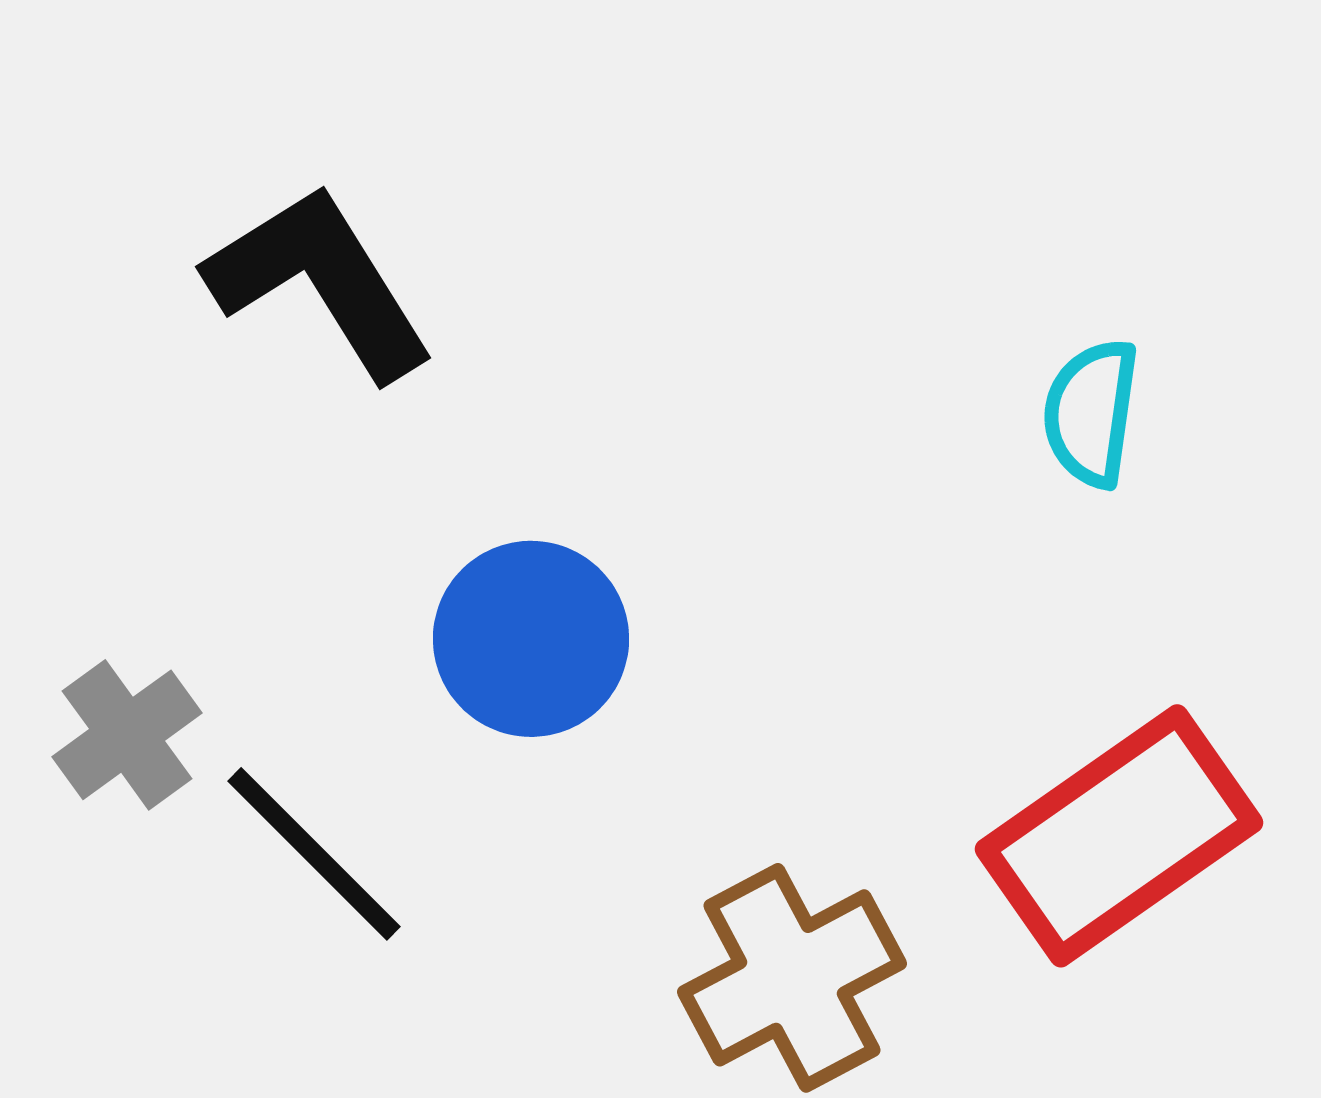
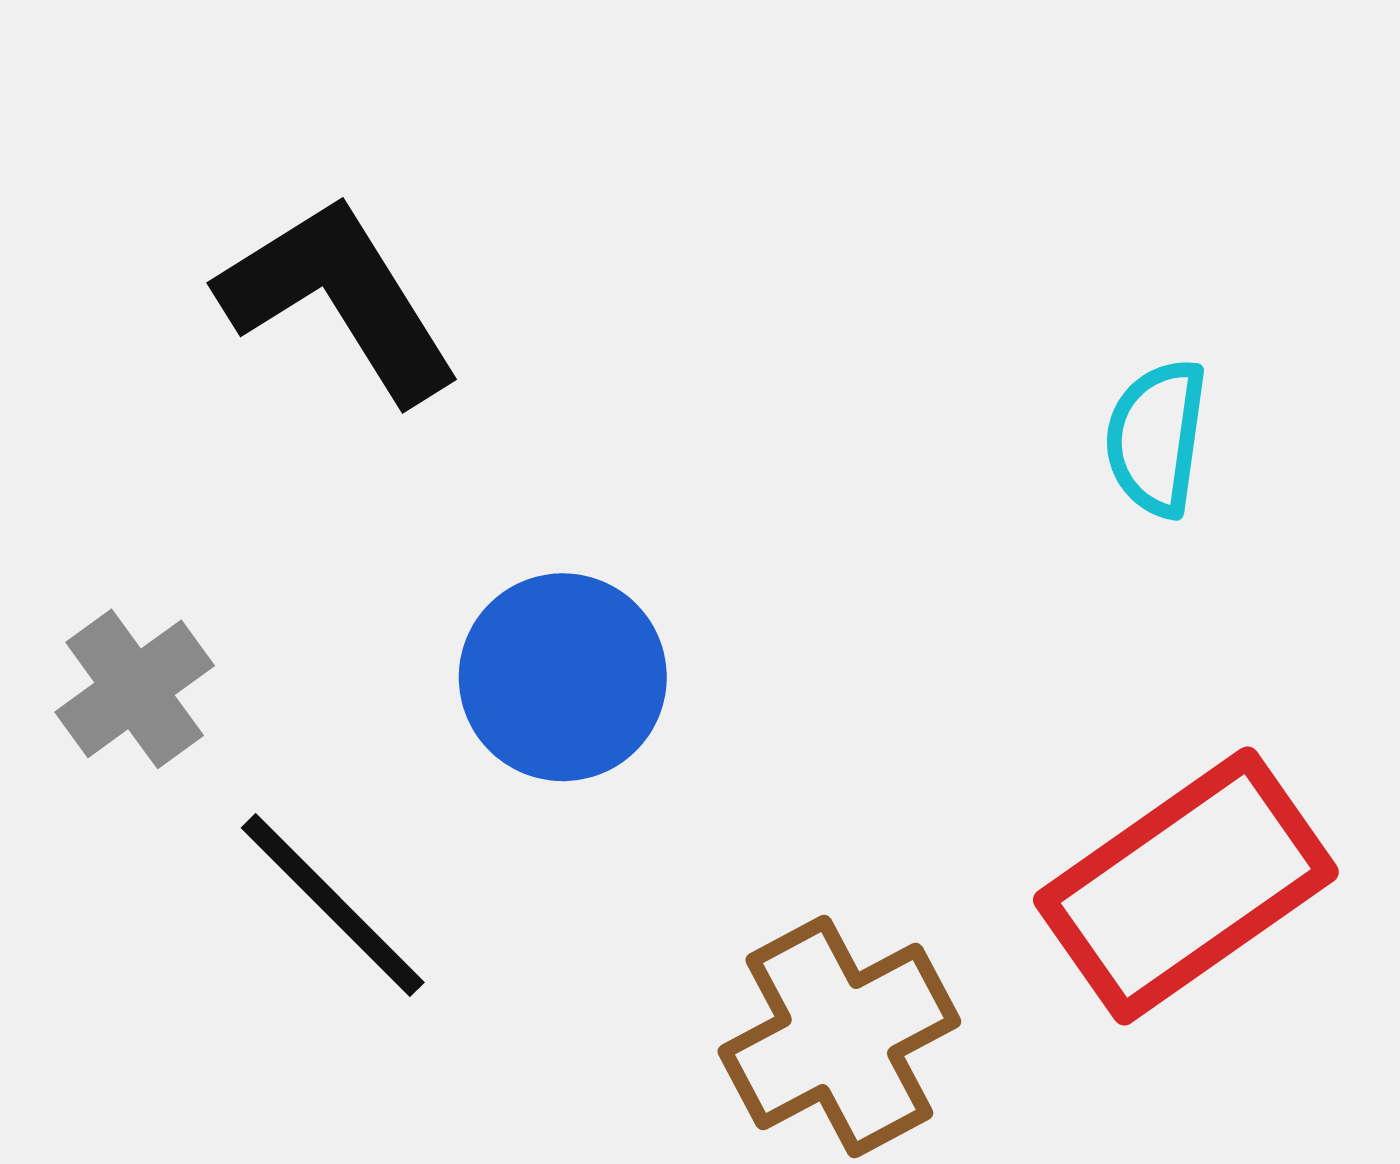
gray cross: (127, 735) -> (135, 689), moved

